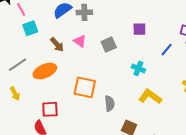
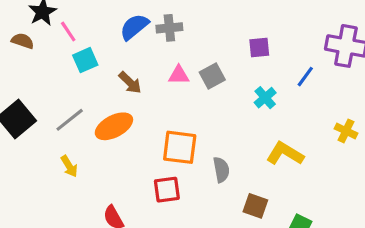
pink triangle: (80, 41) -> (179, 75), moved, turned -32
cyan cross: (138, 68) -> (265, 98), moved, turned 32
red square: (50, 109) -> (167, 190), moved

